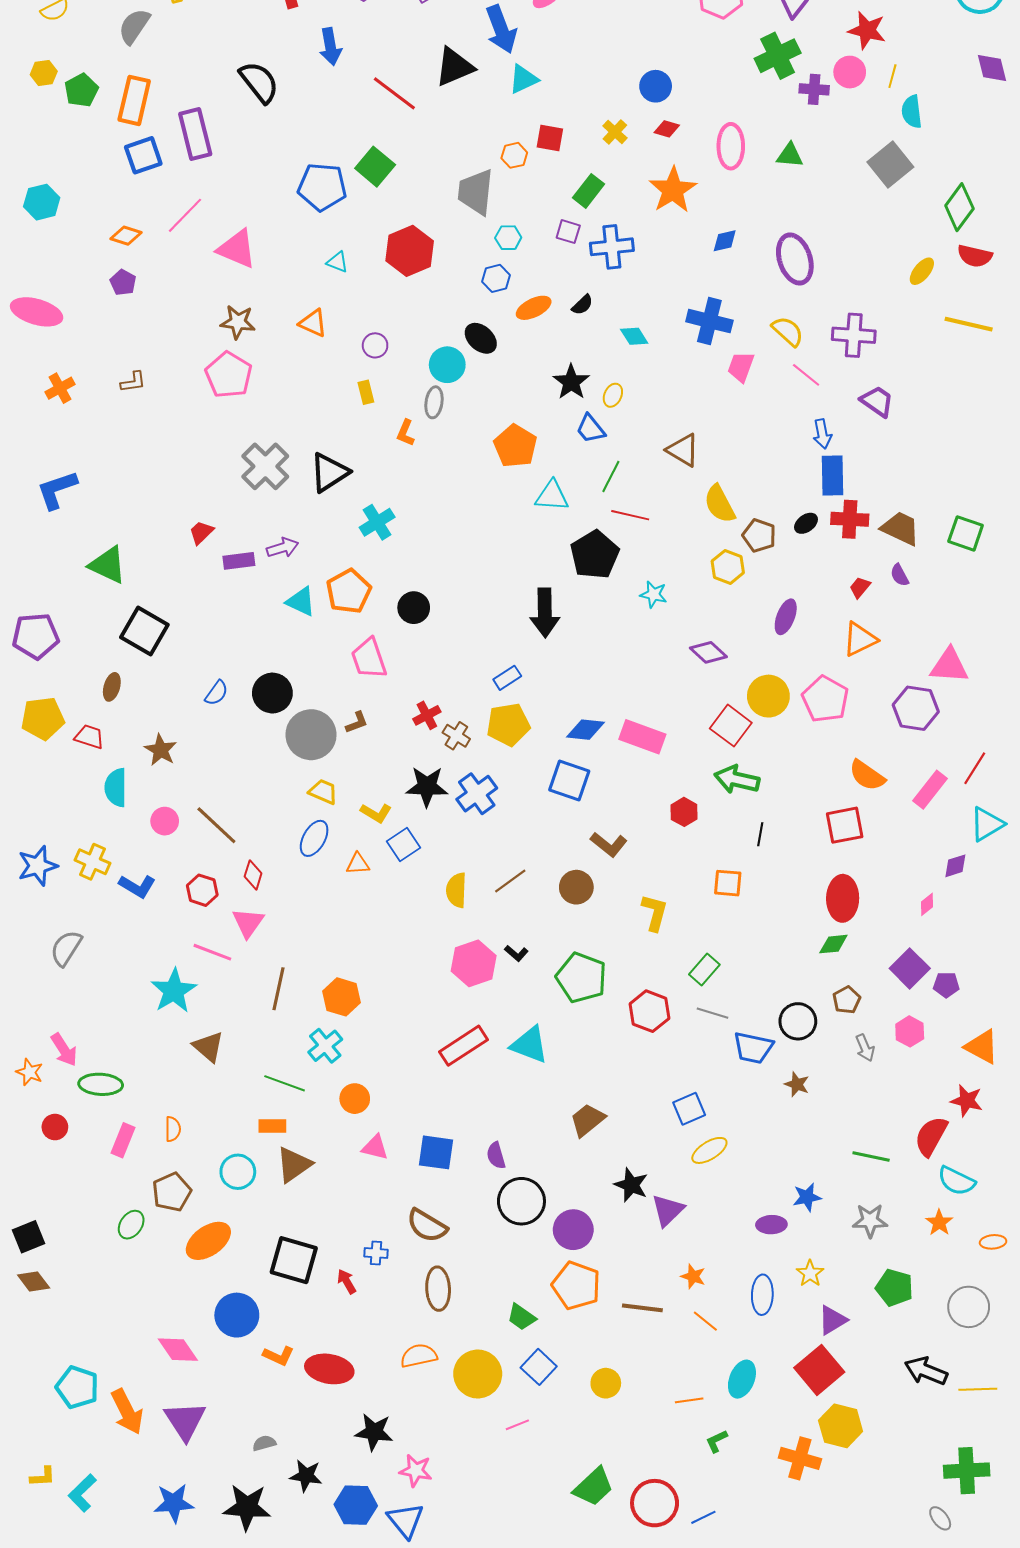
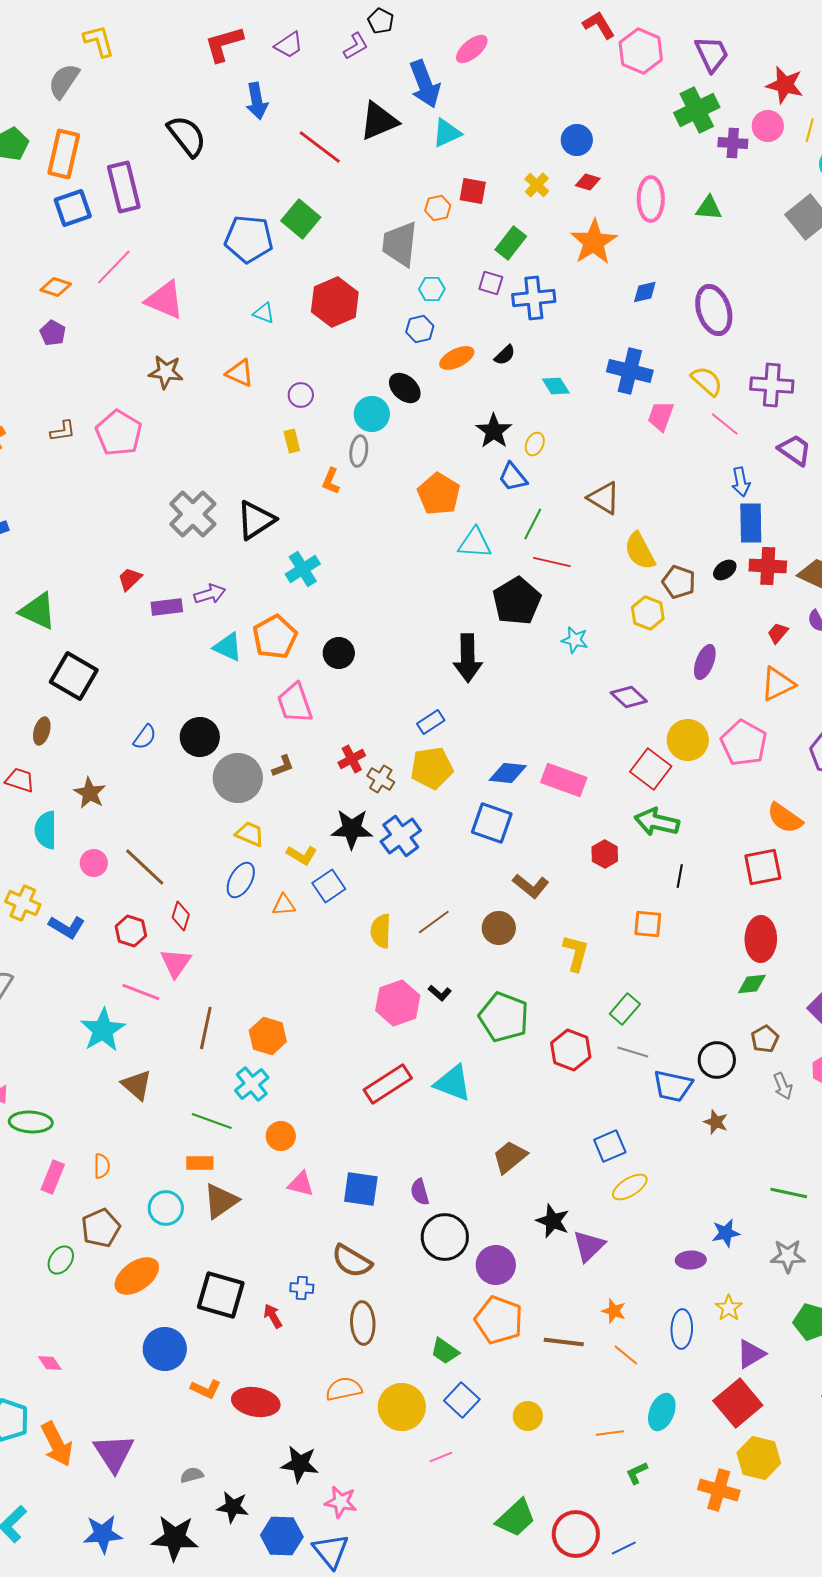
pink pentagon: (229, 375) -> (119, 433), moved
pink diamond: (178, 1350) -> (50, 1363), moved, size x0.6

